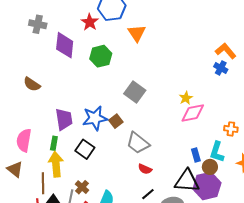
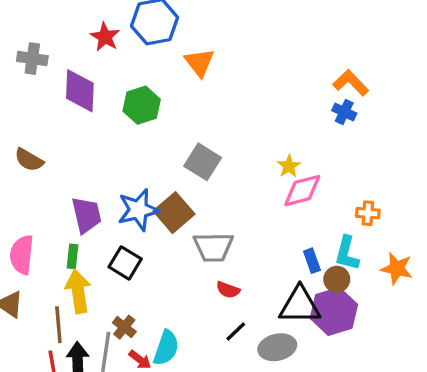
red star: (90, 22) -> (105, 37), moved
brown square: (116, 121) -> (174, 213), size x1.6
gray trapezoid: (138, 143) -> (213, 247), turned -35

